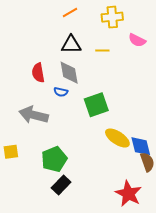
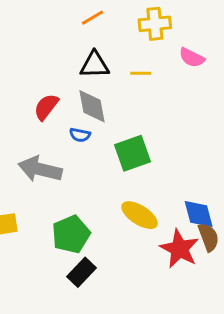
red semicircle: (38, 73) -> (46, 107), turned 48
yellow ellipse: (117, 138) -> (140, 215), moved
red star: (128, 194) -> (179, 249), moved

